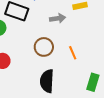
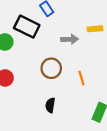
black semicircle: (47, 81) -> (50, 105), size x0.6

